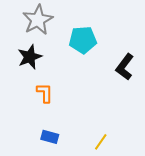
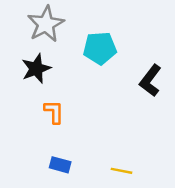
yellow line: (101, 142) -> (121, 171), turned 66

